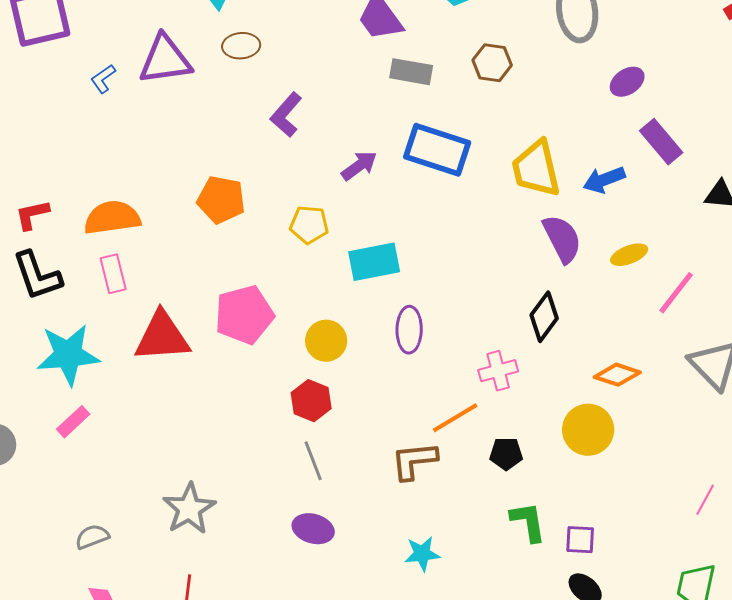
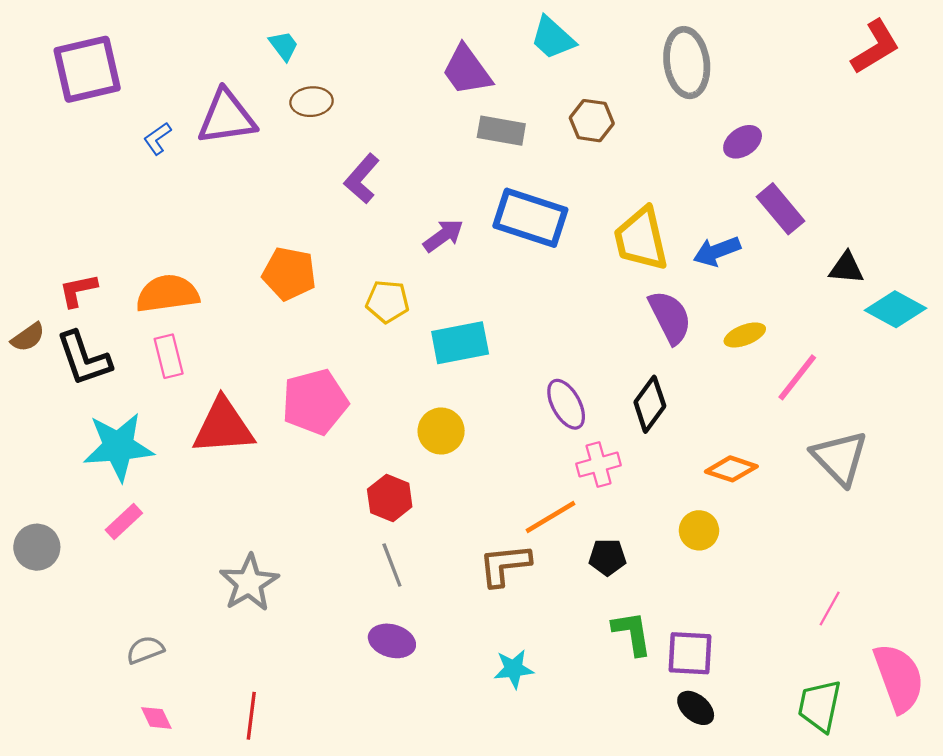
purple ellipse: (409, 330) -> (566, 404), moved, turned -30
yellow circle: (326, 341) -> (441, 431), moved
yellow circle: (588, 430) -> (699, 530), size x0.7
gray star: (189, 509) -> (249, 583), moved
purple square: (580, 540) -> (690, 653), size x1.4

